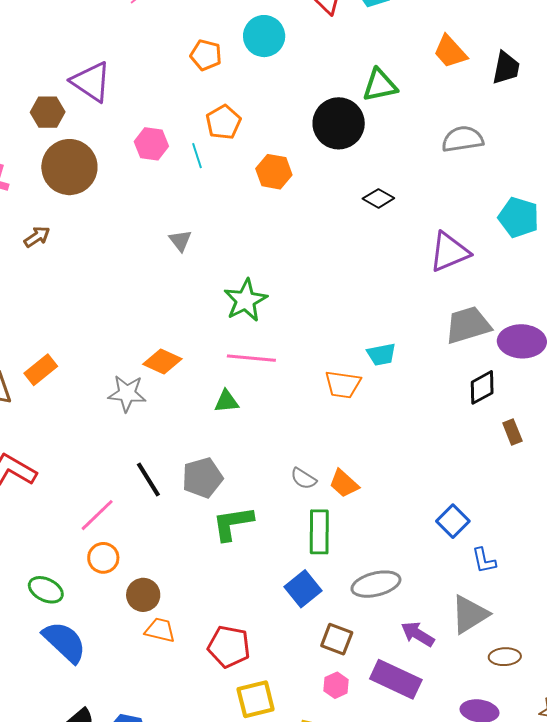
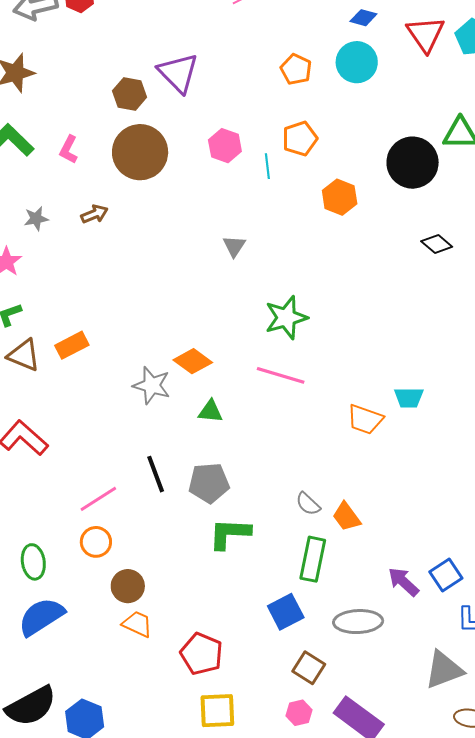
green triangle: (227, 401) -> (211, 411), moved
green ellipse: (46, 590) -> (33, 562), turned 44
purple arrow: (418, 634) -> (403, 582), moved
blue semicircle: (64, 642) -> (41, 617), turned -87

